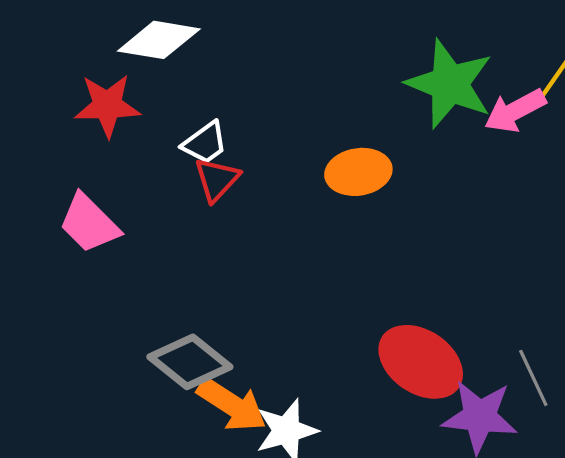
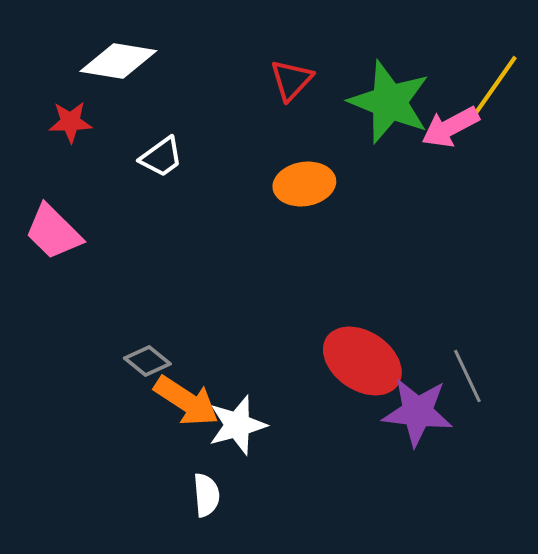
red star: (107, 105) -> (70, 122), size x0.7
red triangle: (217, 179) -> (291, 80), moved
gray diamond: (190, 362) -> (147, 361), size x0.6

